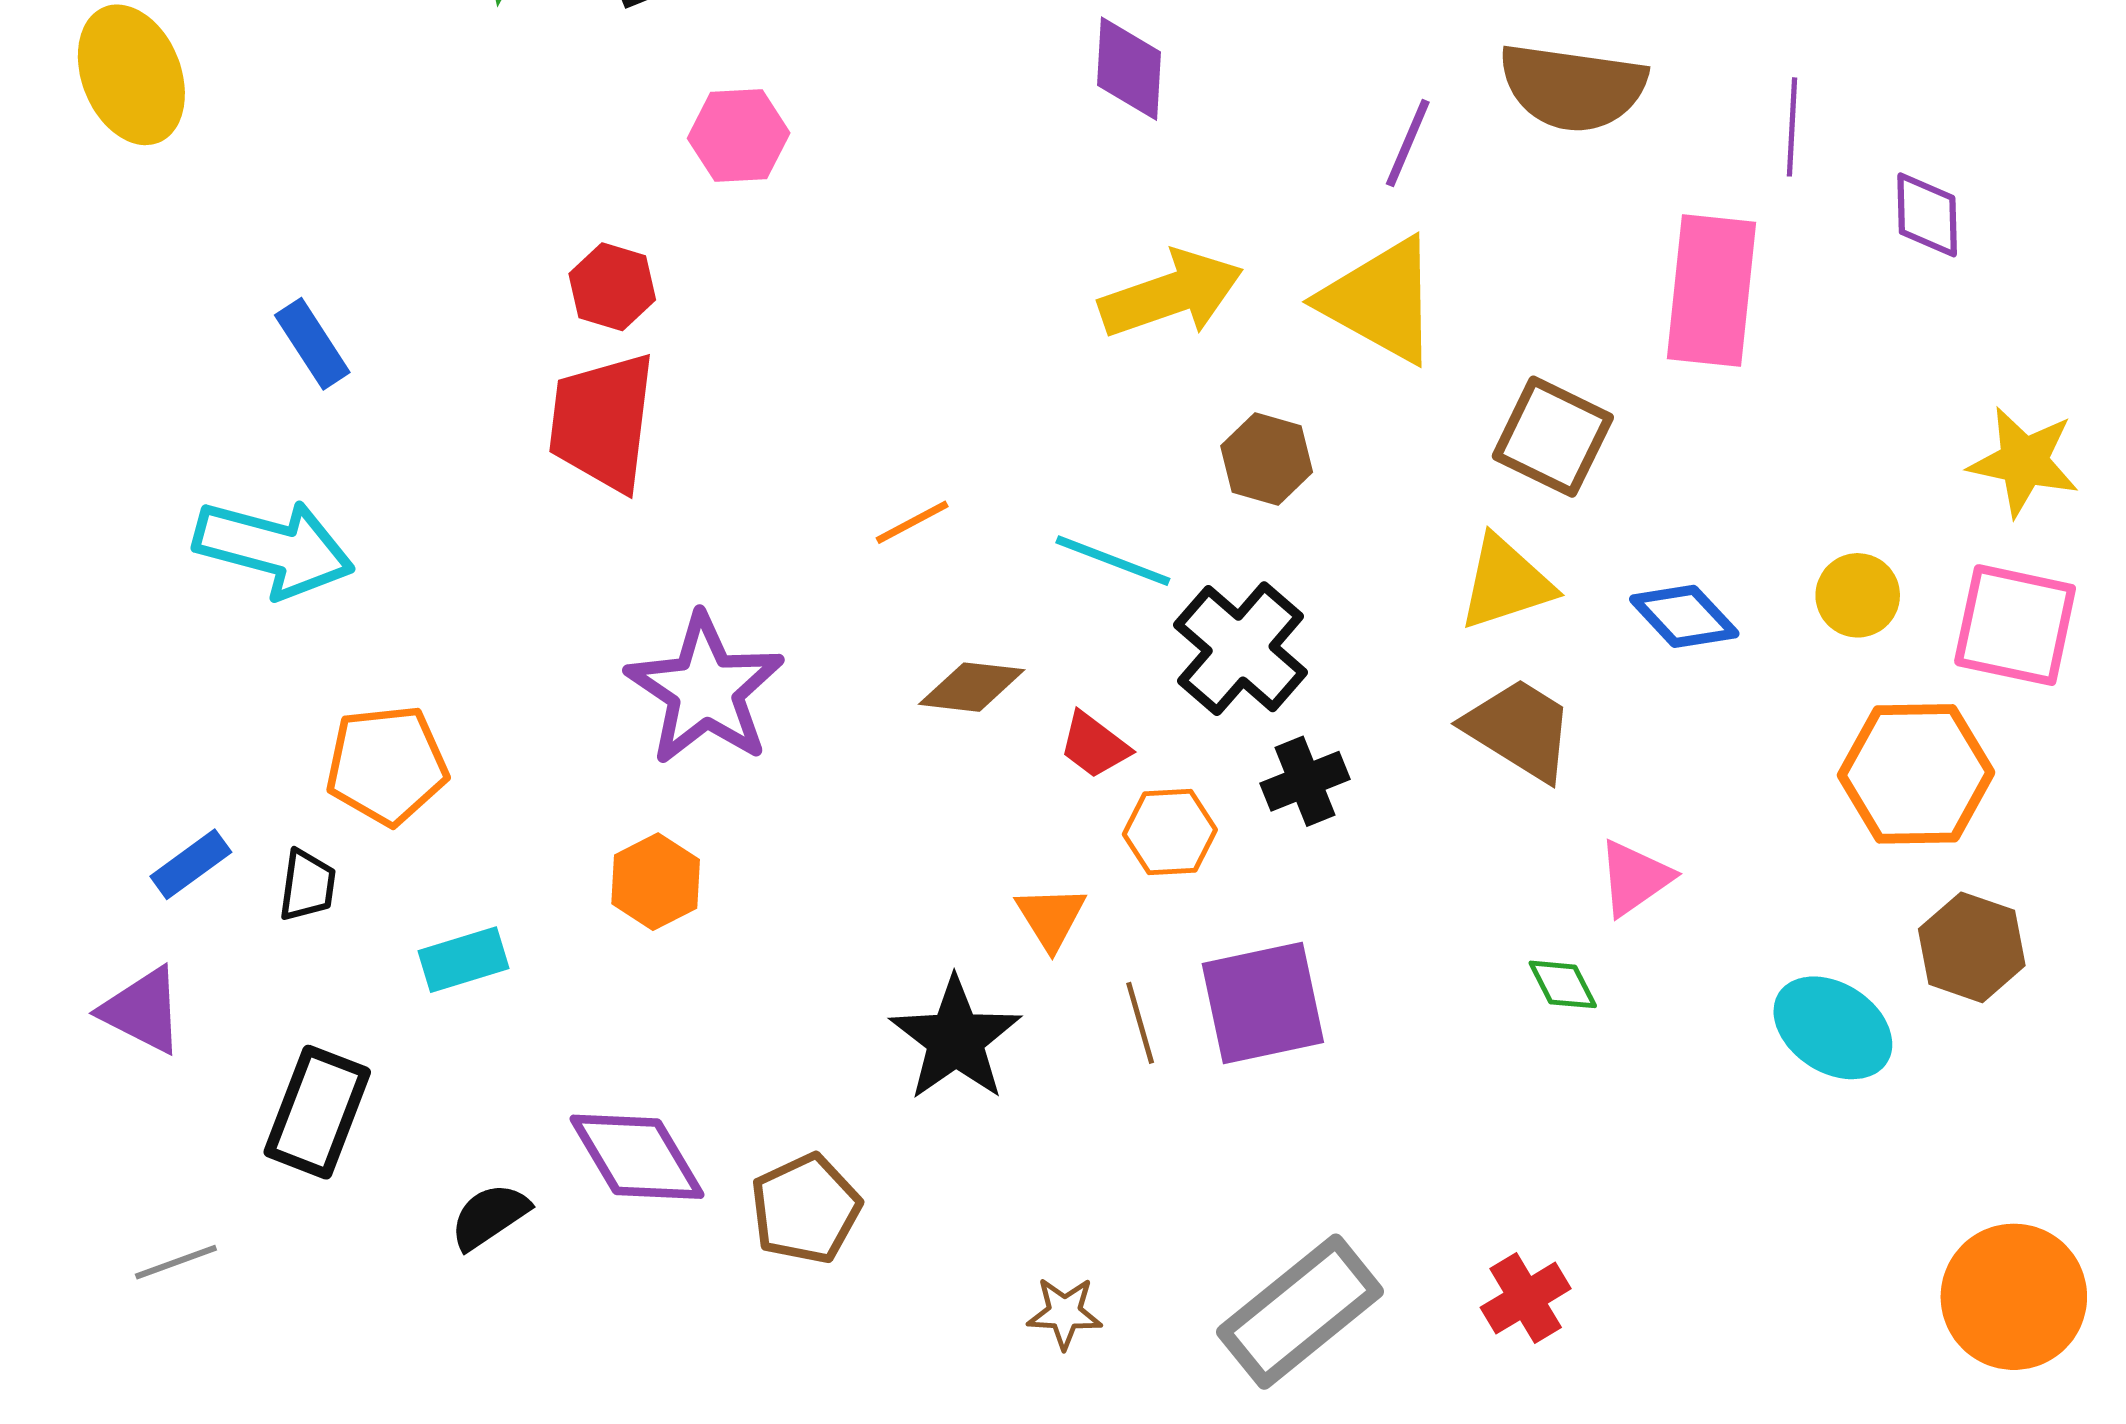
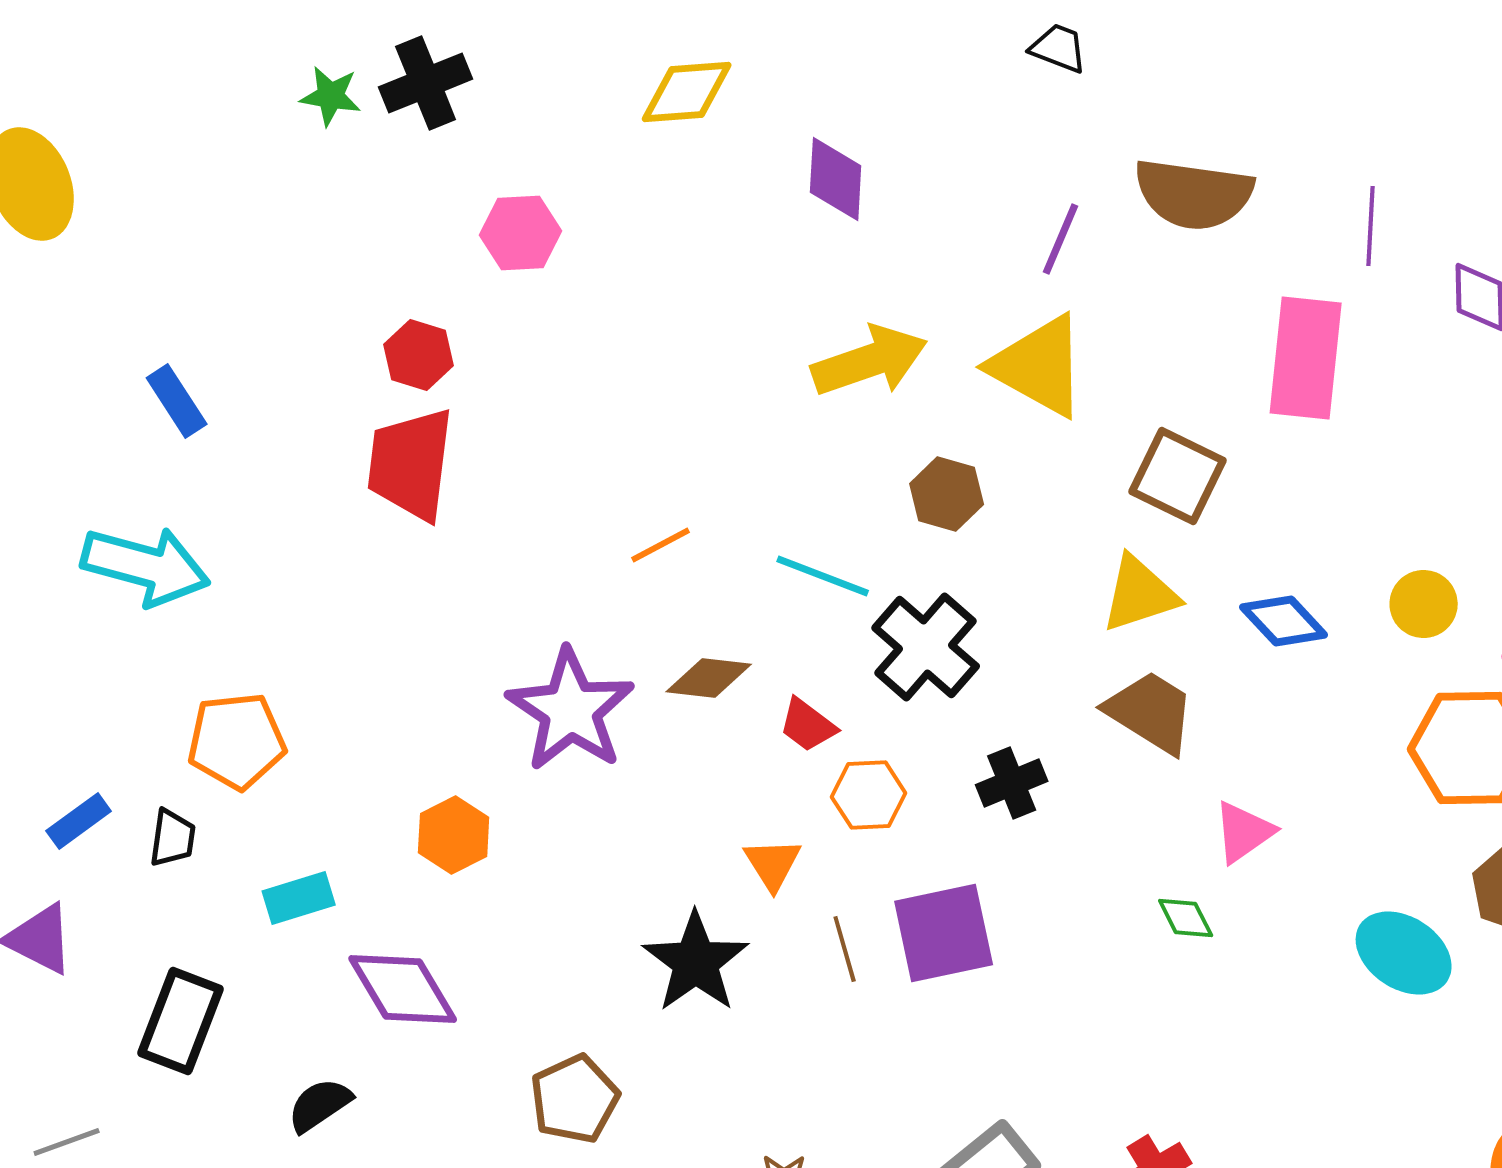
purple star: (705, 690) -> (571, 710), moved
black cross: (1305, 781) -> (1012, 783), moved
purple diamond: (637, 1157) -> (403, 989), moved

